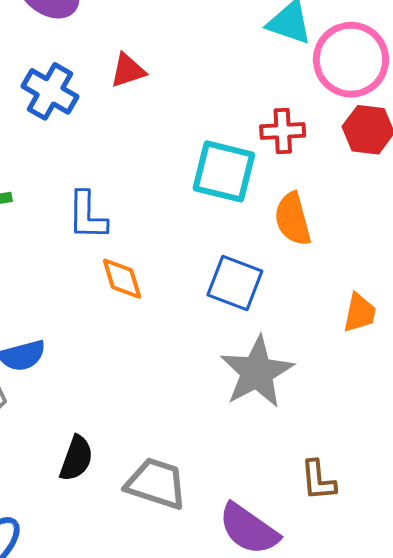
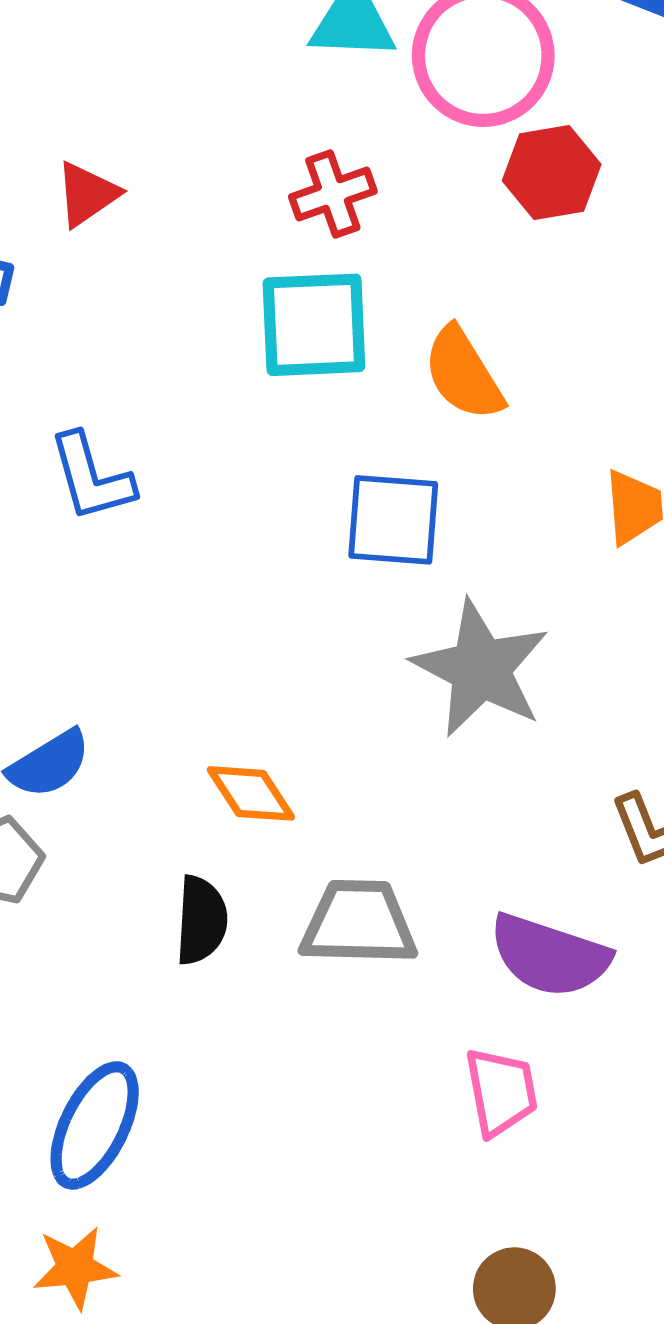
red cross: (283, 131) -> (333, 194), moved
orange diamond: (122, 279) -> (251, 793), moved

